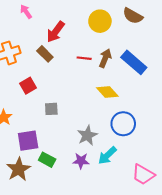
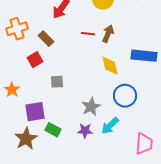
brown rectangle: (45, 54) -> (46, 39), moved
blue rectangle: (134, 62) -> (144, 56), moved, turned -35
yellow diamond: (107, 92) -> (110, 66), turned 30
pink trapezoid: (143, 175) -> (144, 144), turned -115

